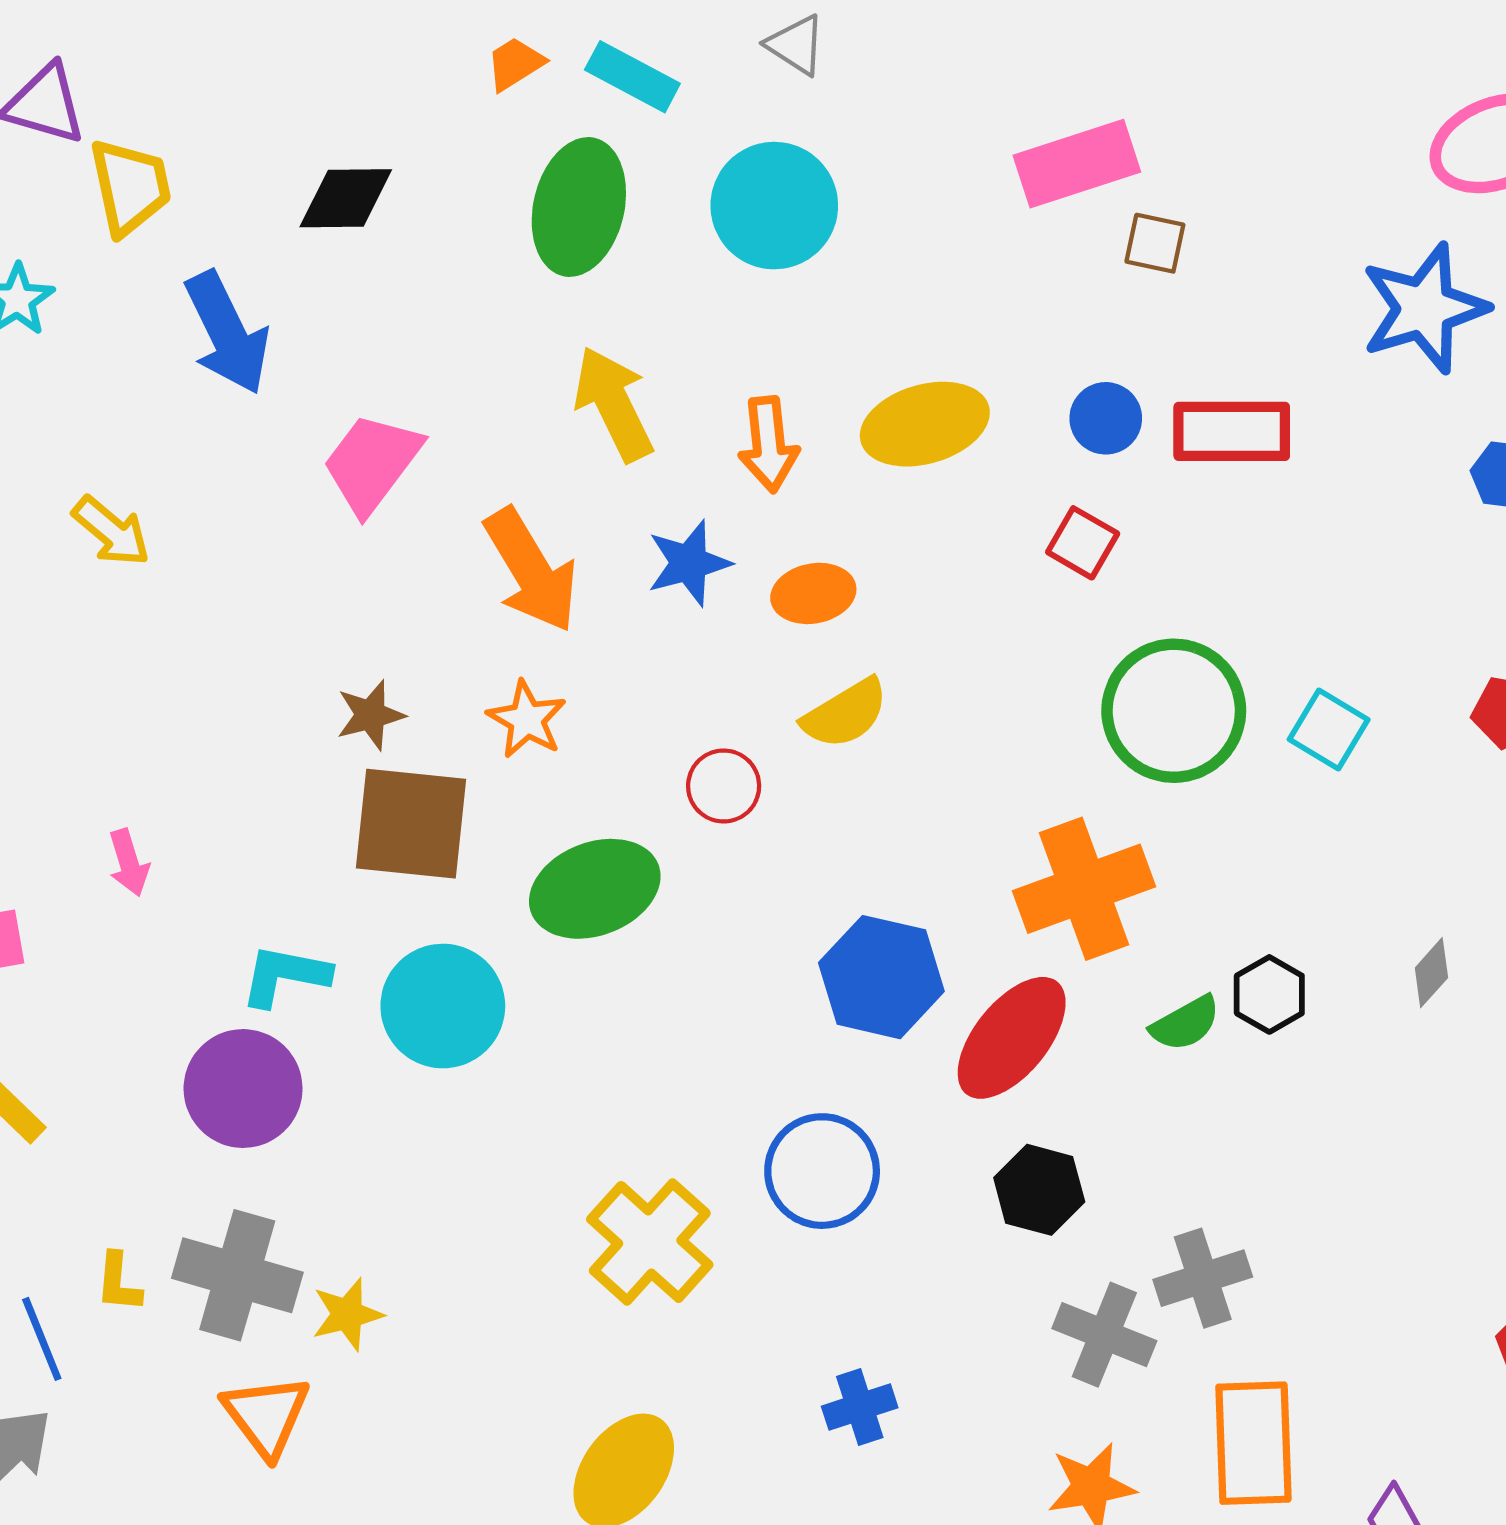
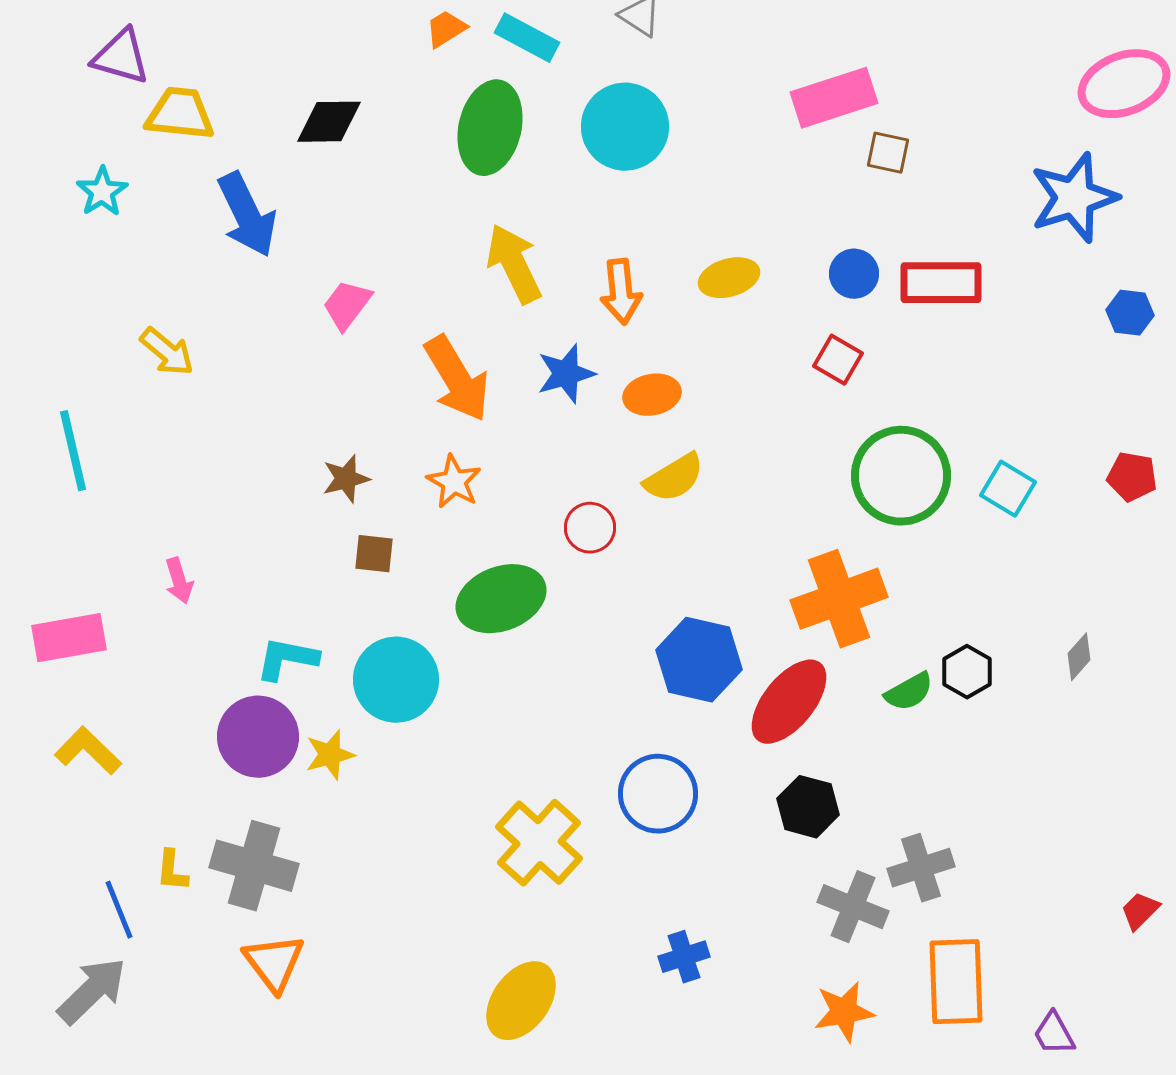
yellow trapezoid: (130, 187) -> (180, 114), turned -72
yellow ellipse: (925, 424) -> (729, 278), size x0.7
pink trapezoid: (372, 463) -> (347, 305), size x0.7
brown square: (411, 824) -> (374, 554), size x0.5
yellow star: (347, 1314) -> (330, 755), moved

